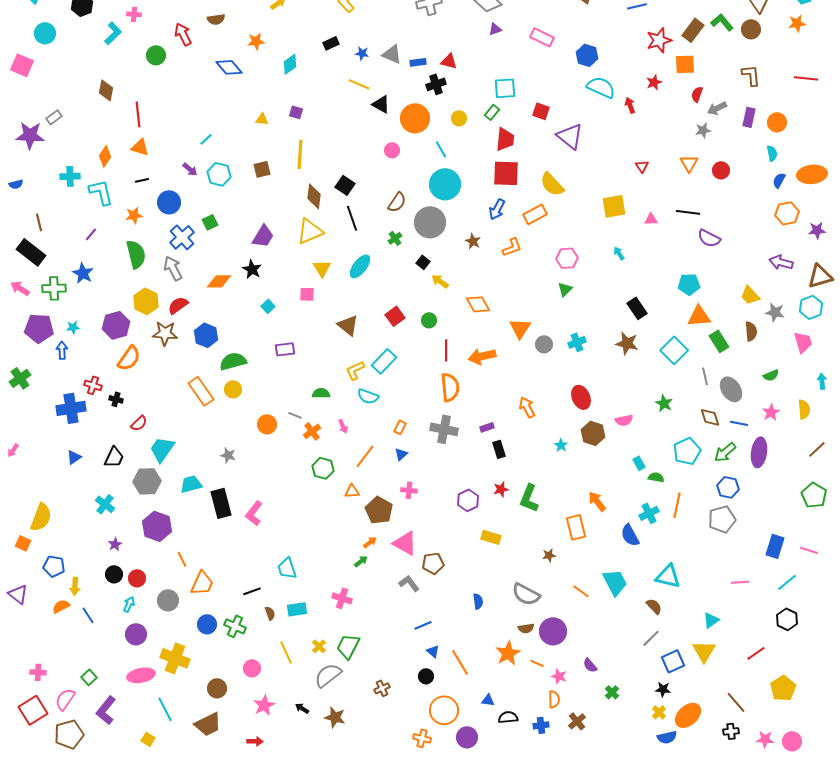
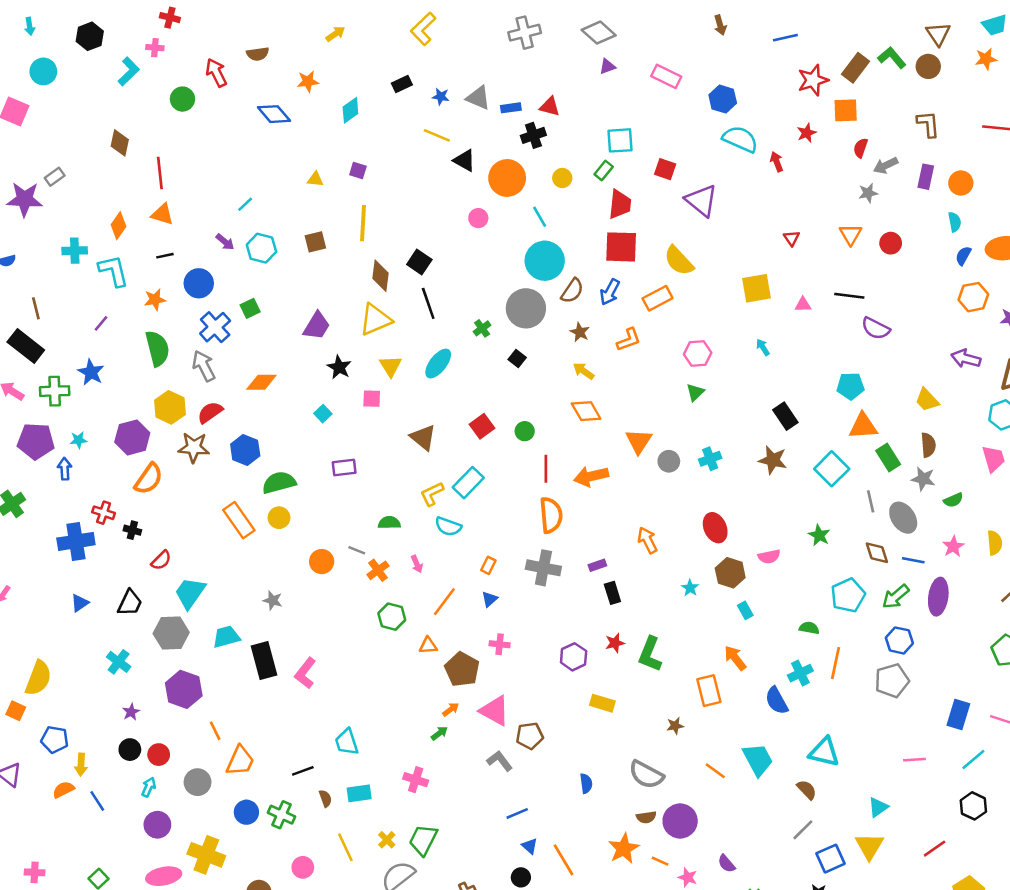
brown semicircle: (397, 202) -> (572, 291), moved
black star: (252, 269) -> (339, 367), moved
yellow arrow: (440, 281) -> (584, 371), moved
gray star: (775, 312) -> (923, 479), moved
cyan rectangle: (639, 463) -> (745, 610), moved

